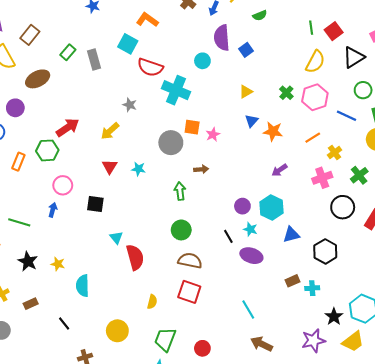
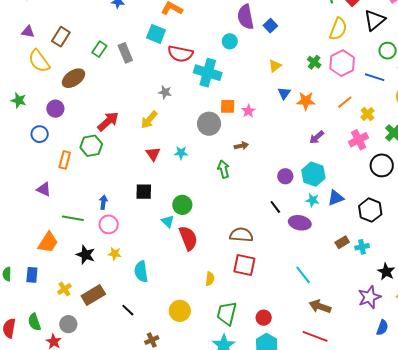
pink circle: (63, 185) -> (109, 224), moved
cyan star: (250, 229) -> (313, 200), moved
green circle: (181, 230) -> (182, 205), moved
brown rectangle: (31, 304) -> (93, 295), size x1.6

